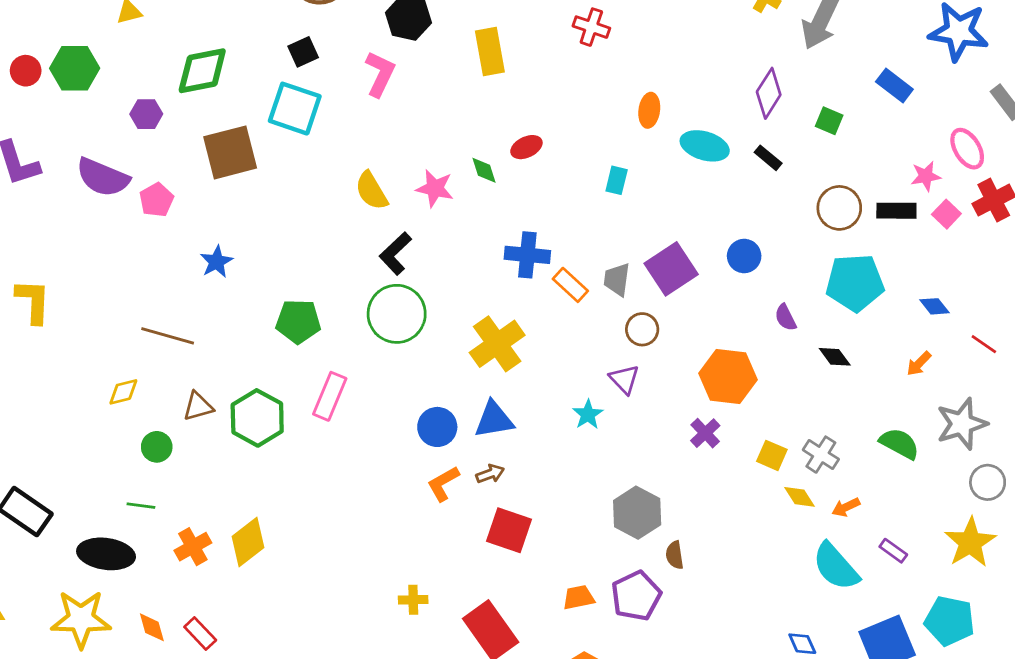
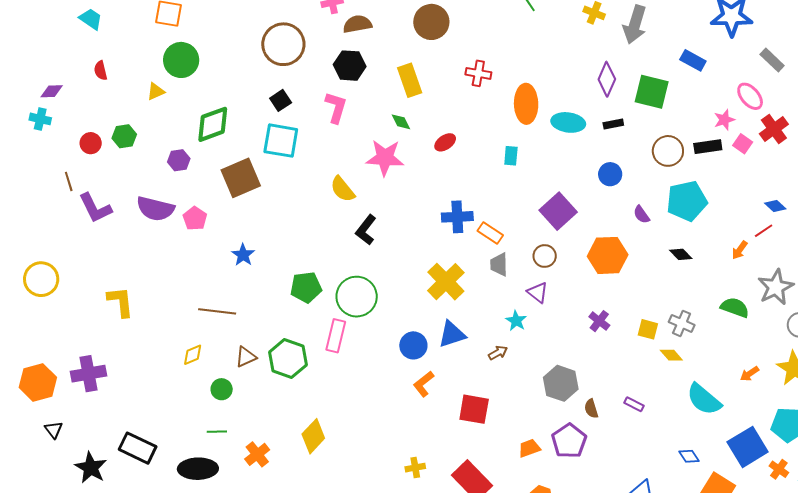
red cross: (591, 27) -> (478, 73), moved
green hexagon: (75, 68) -> (124, 136), size x0.7
orange ellipse: (649, 110) -> (526, 104), size x1.6
green square: (829, 121) -> (652, 92), size x1.8
black rectangle: (768, 158) -> (613, 124), turned -42
green diamond: (484, 170) -> (401, 122), moved
pink star: (435, 188) -> (385, 158), moved, size x1.4
blue circle: (744, 256) -> (610, 174), moved
gray trapezoid: (617, 279) -> (499, 265), moved
blue diamond: (934, 306) -> (775, 206), moved
green circle: (397, 314) -> (357, 297), moved
purple semicircle: (785, 318) -> (641, 215), moved
red line: (984, 344) -> (764, 231), moved, turned -60
orange hexagon: (728, 376) -> (608, 255), moved
brown arrow: (490, 474) -> (498, 353), moved
orange arrow: (846, 507) -> (750, 374), moved
yellow diamond: (248, 542) -> (313, 436), moved
purple rectangle: (893, 551) -> (634, 404), moved

